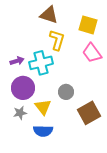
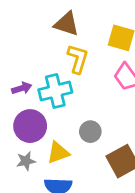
yellow triangle: (43, 107) -> (58, 153), turned 48

